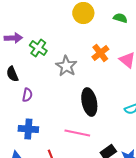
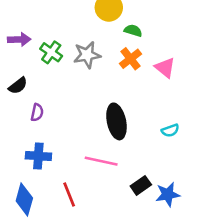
green semicircle: (120, 18) -> (133, 31), moved
gray star: (66, 66) -> (87, 55), moved, turned 30
black semicircle: (12, 74) -> (18, 86), turned -105

